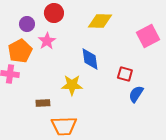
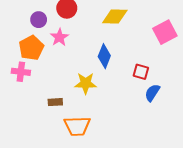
blue diamond: (90, 59) -> (104, 56), turned 30

